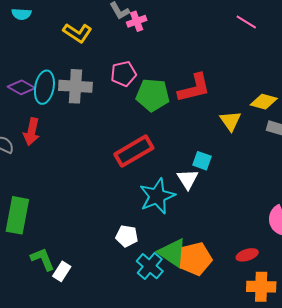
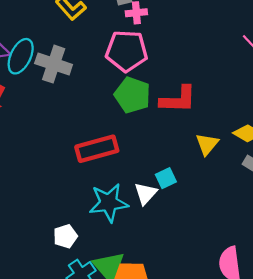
pink pentagon: (123, 74) -> (127, 51), moved, size x1.5
cyan square: (202, 161) -> (166, 178), turned 30
white pentagon: (127, 236) -> (65, 236), turned 30

